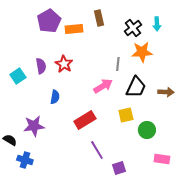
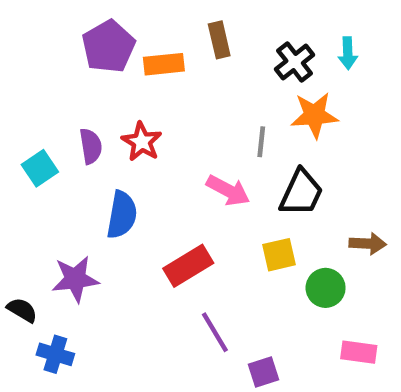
pink arrow: (103, 86) -> (228, 190), turned 60
brown arrow: (166, 92) -> (368, 244), moved
blue semicircle: (55, 97) -> (122, 215), size x1.5

